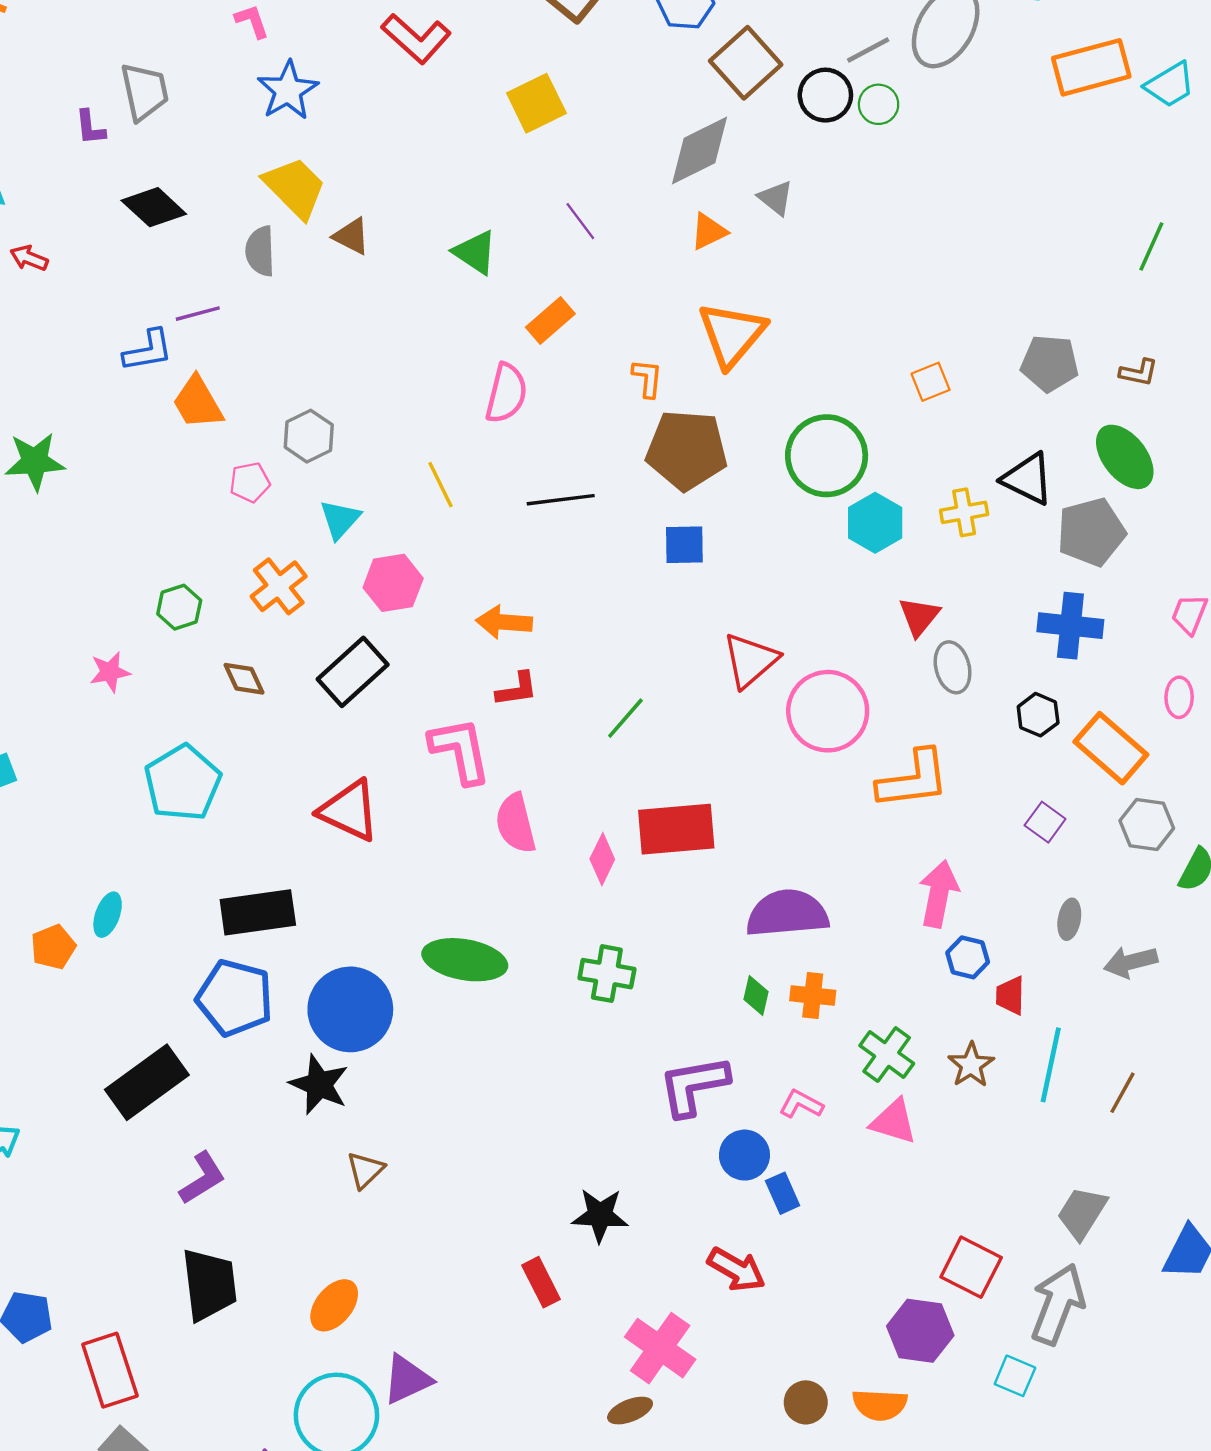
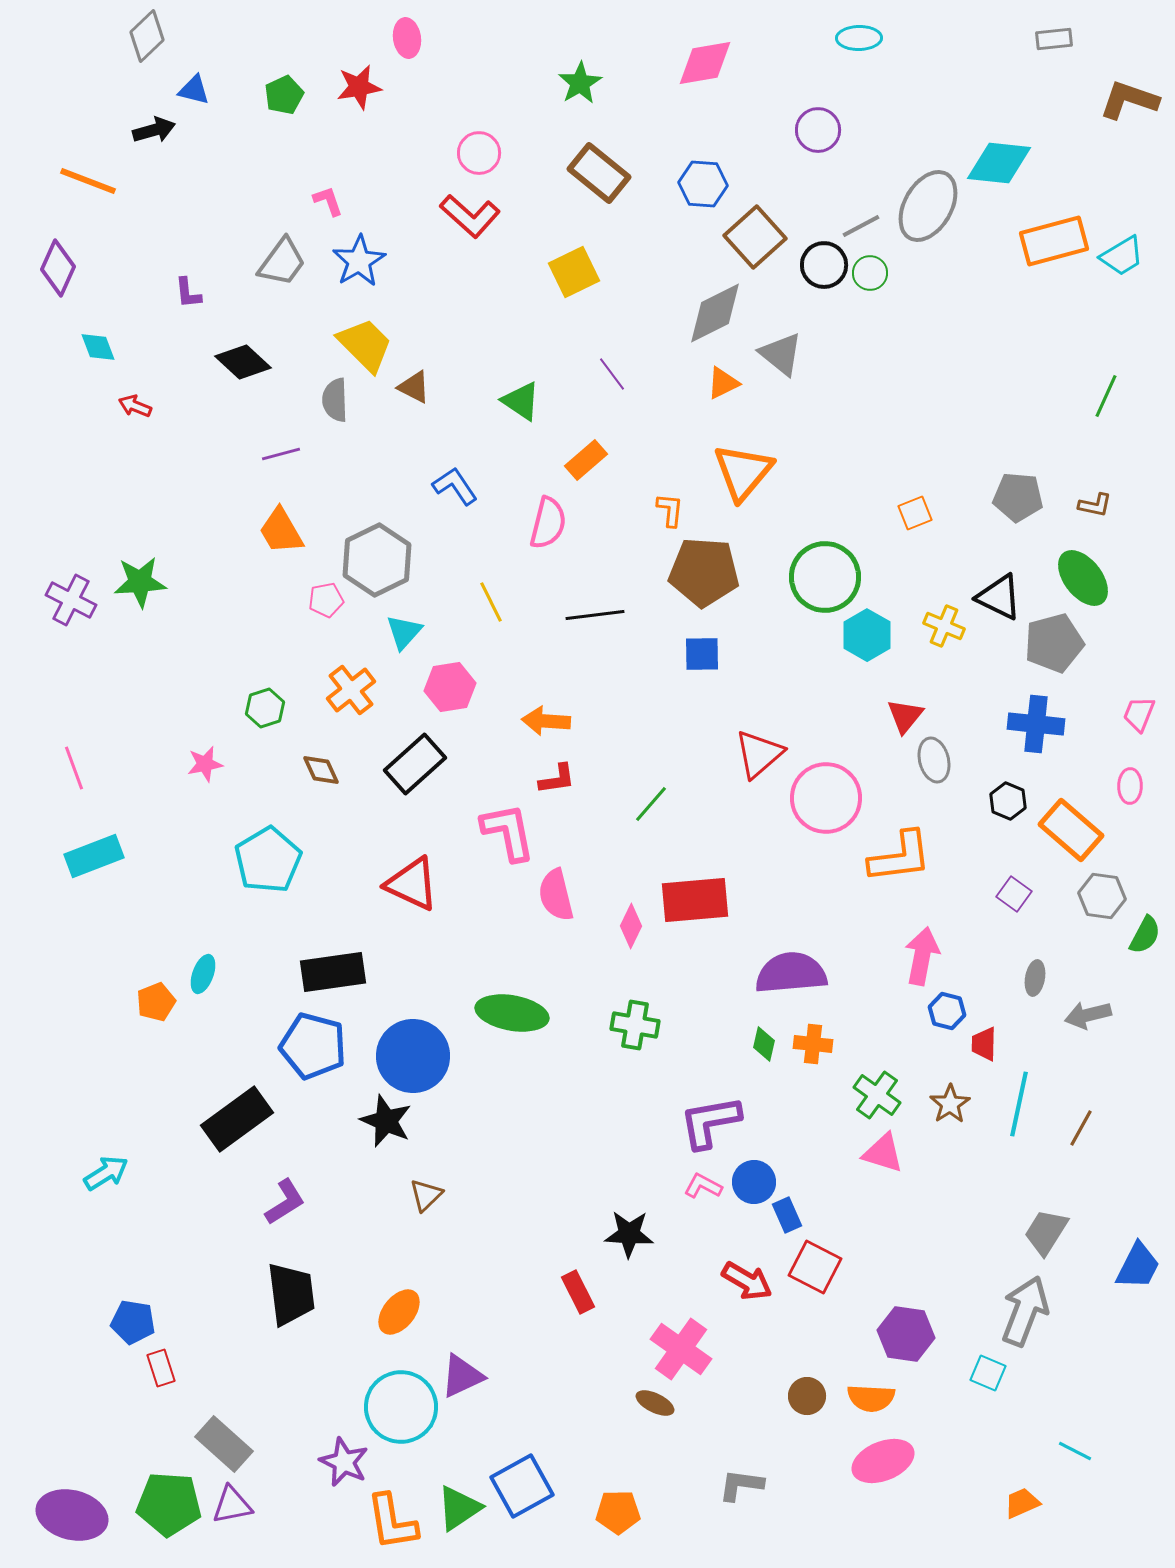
gray trapezoid: (145, 92) -> (282, 262), moved, turned 48
gray triangle: (776, 198) -> (781, 354), size x1.4
blue L-shape: (148, 351) -> (455, 486), moved, turned -114
gray hexagon: (309, 436) -> (377, 560), size x1.6
yellow cross: (964, 512) -> (944, 626), turned 33
pink L-shape: (801, 1104) -> (703, 1186), moved
red square: (971, 1267) -> (815, 1267), moved
red rectangle: (110, 1370) -> (161, 1368), moved, size x0.6
brown ellipse: (630, 1411) -> (655, 1403), turned 48

